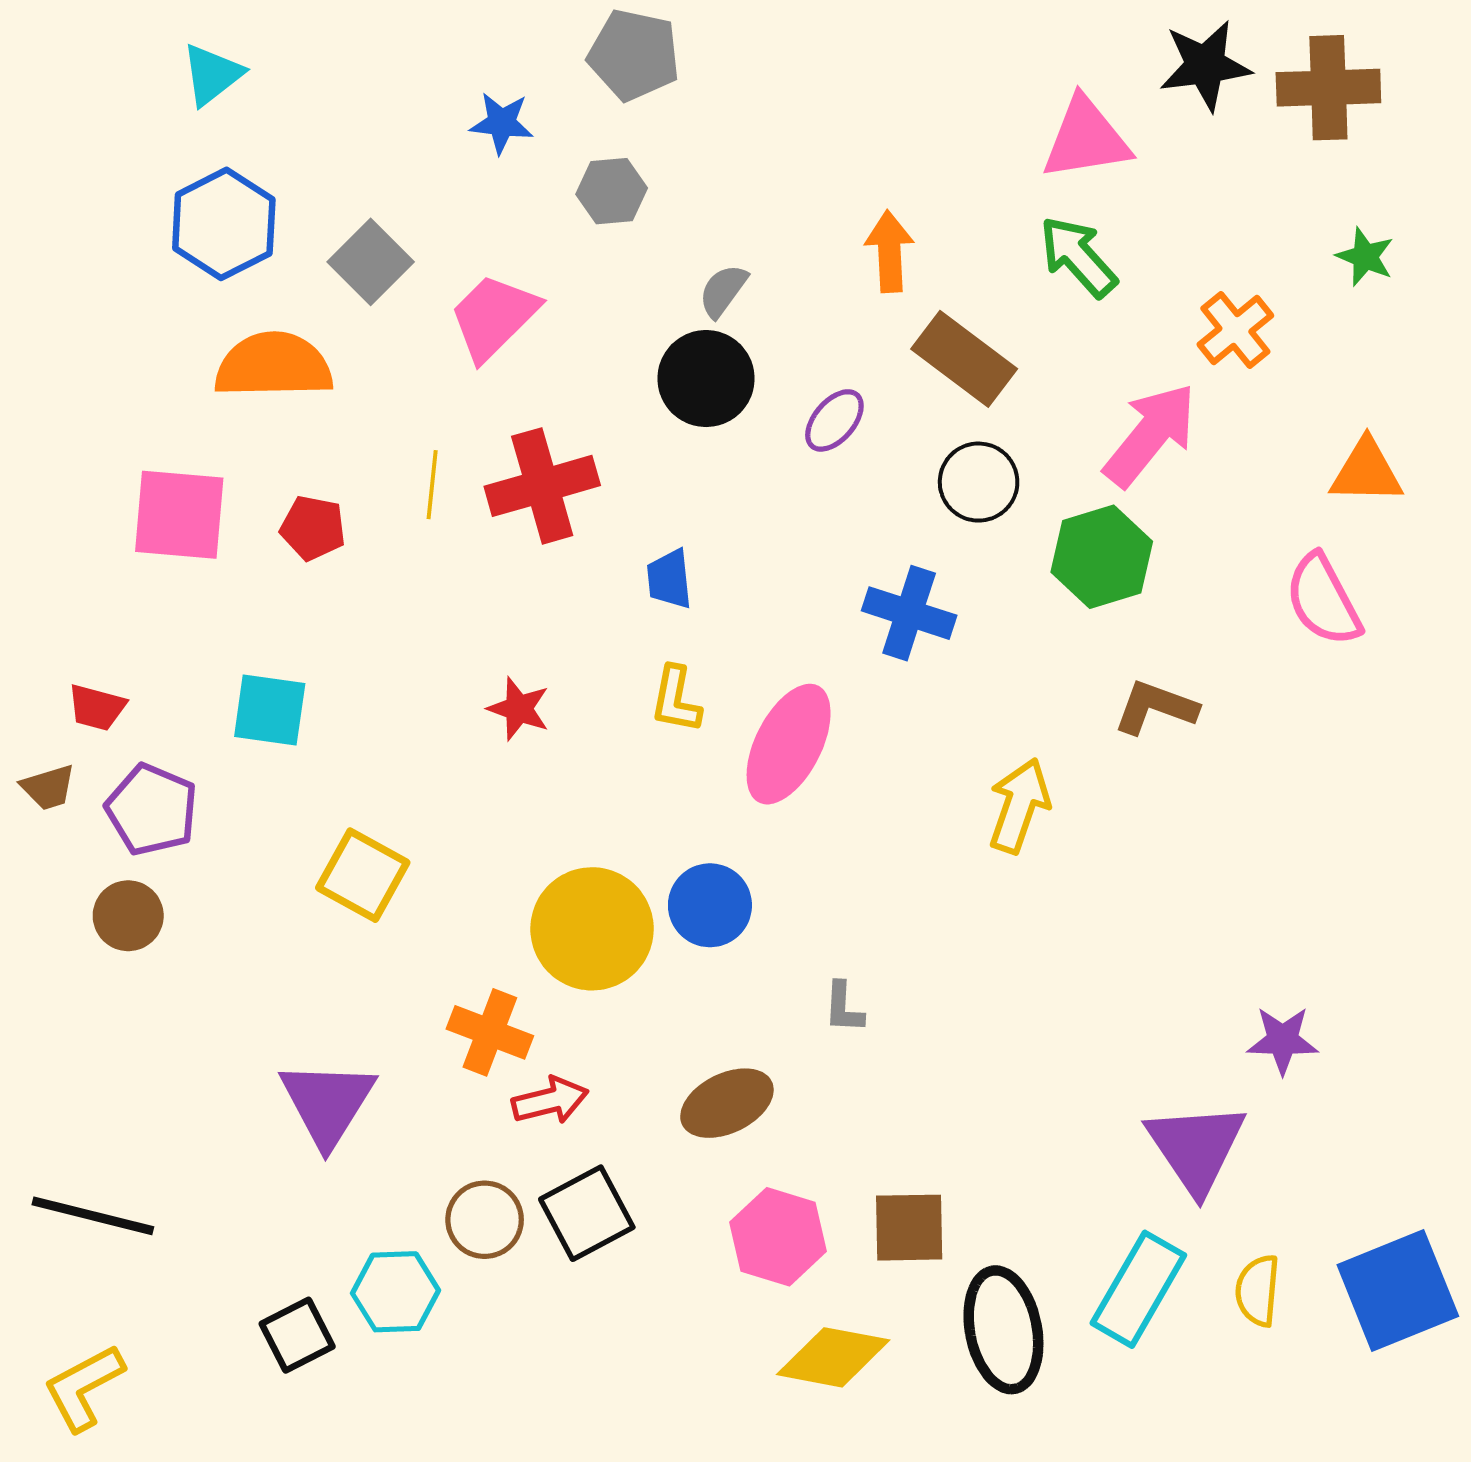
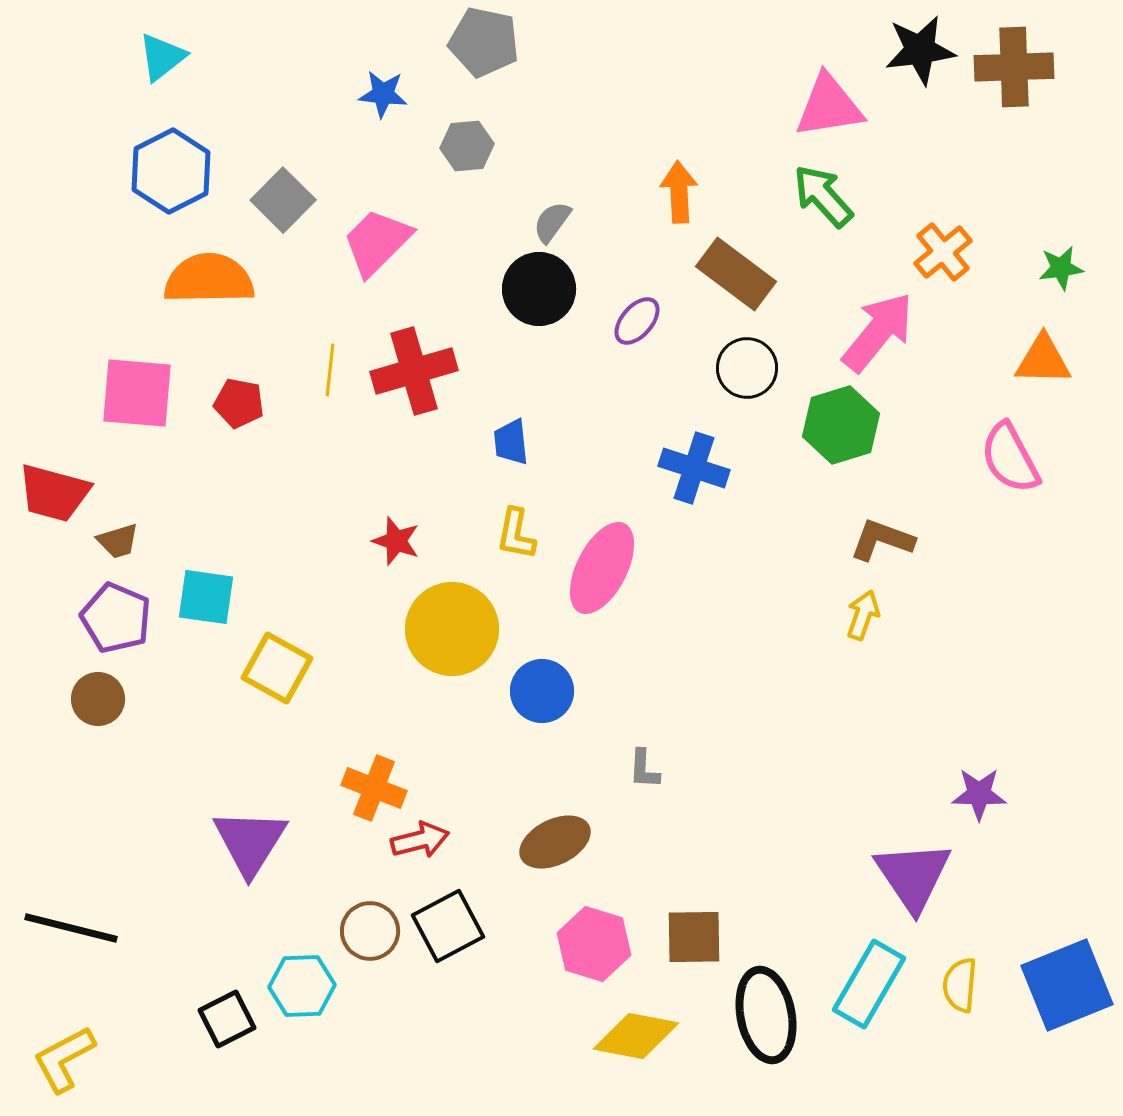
green star: (1365, 257) -> (1061, 268), moved, turned -30
red trapezoid: (97, 707) -> (54, 493), moved, size x1.6
cyan square: (270, 710) -> (206, 597), moved
brown trapezoid: (48, 787) -> (118, 541), moved
yellow arrow: (1019, 806) -> (863, 615), moved, size x0.7
yellow circle: (592, 929) -> (452, 629), moved

